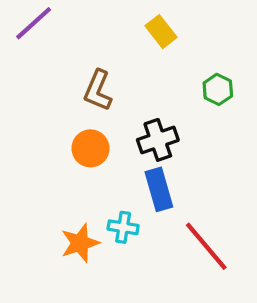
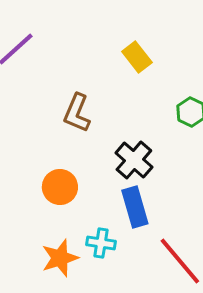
black cross: (158, 140) -> (134, 160), turned -30
orange circle: (90, 148) -> (60, 187), moved

